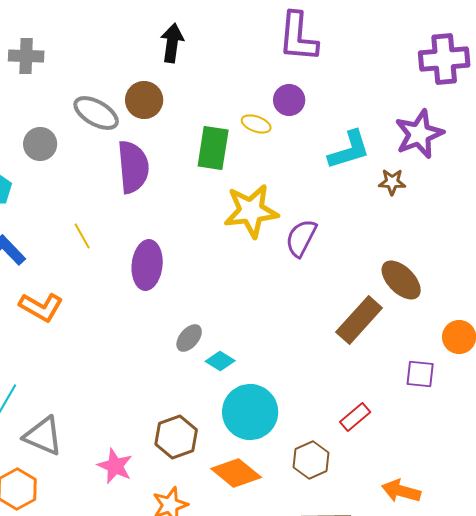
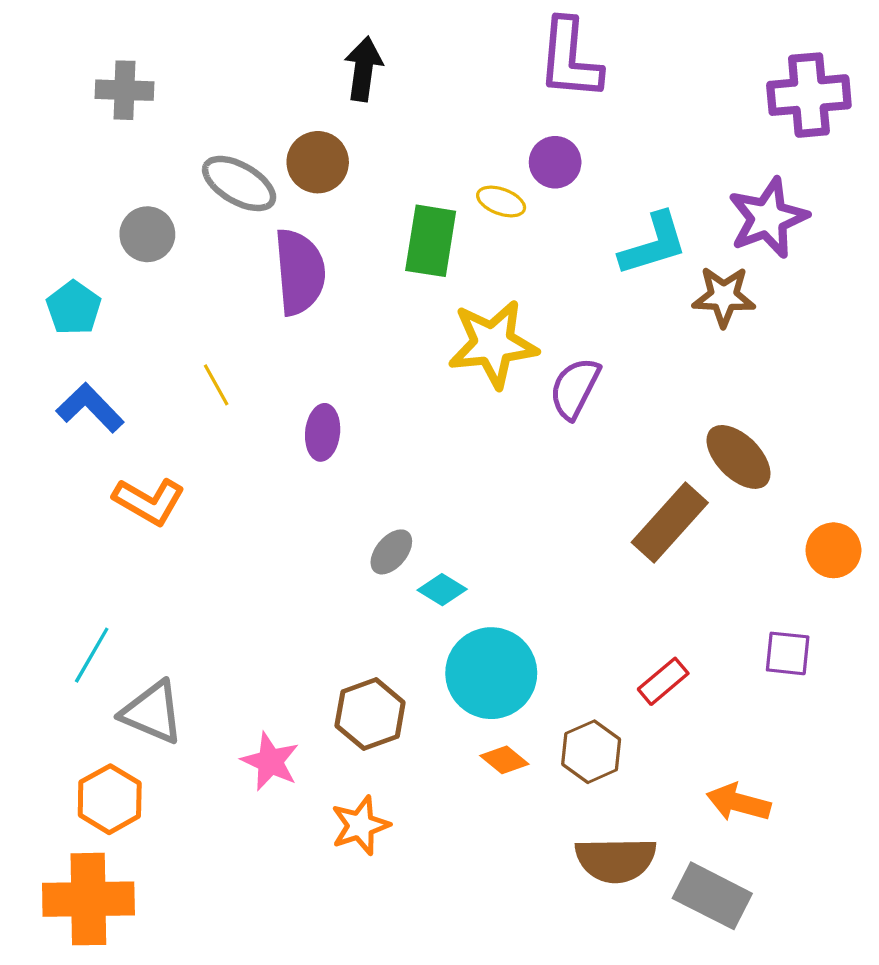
brown star: (392, 182) -> (724, 296), size x1.4
purple ellipse: (147, 265) -> (323, 432), size x0.7
purple square: (420, 374) -> (788, 653), moved
orange diamond: (236, 473) -> (504, 760), moved, size x0.6

